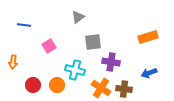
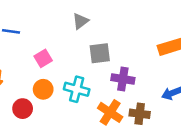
orange circle: (57, 85) -> (43, 89), moved

